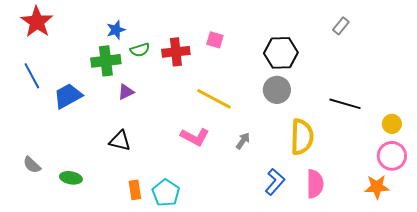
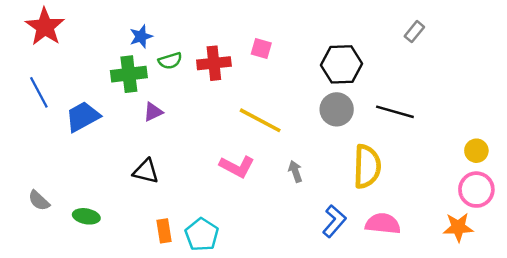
black line: (345, 104) -> (395, 112), moved
gray arrow: (243, 141) -> (295, 171), turned -54
pink semicircle: (315, 184) -> (383, 224), turned -84

